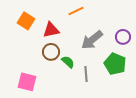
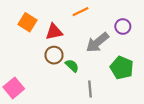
purple circle: (123, 37) -> (123, 26), moved
gray line: (86, 74) -> (90, 89), moved
pink square: (27, 82) -> (14, 88), moved, turned 36

